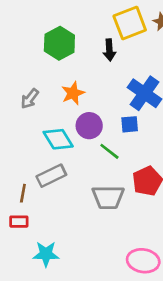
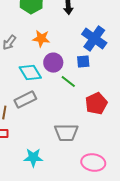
orange star: (73, 93) -> (41, 39), turned 30
gray trapezoid: (108, 197) -> (66, 133), moved
cyan star: (46, 254) -> (33, 158), moved

